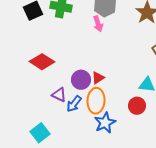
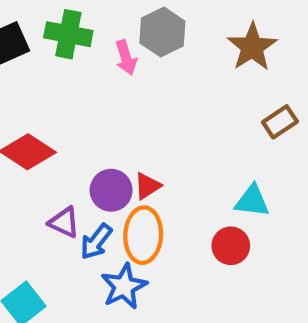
pink arrow: (98, 24) -> (126, 58), moved
blue star: (105, 123) -> (124, 286), moved

